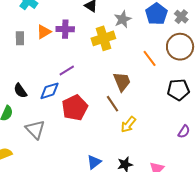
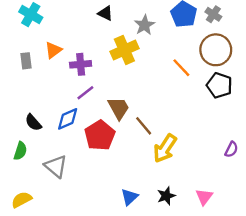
purple cross: (65, 29) -> (81, 64), moved
brown trapezoid: (122, 82) -> (119, 108), moved
black pentagon: (178, 90) -> (219, 85), moved, turned 30
yellow arrow: (128, 125) -> (165, 148), size x1.4

